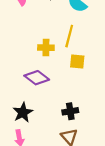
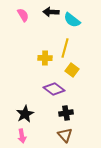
yellow square: (77, 62) -> (72, 70), turned 32
purple diamond: (37, 78) -> (54, 89), moved

